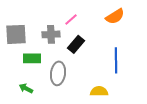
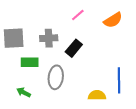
pink line: (71, 19) -> (78, 15), moved
blue line: (116, 60) -> (119, 80), moved

